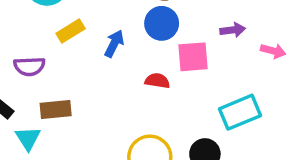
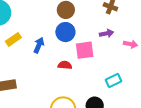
cyan rectangle: (240, 112) -> (113, 80), size x0.7

